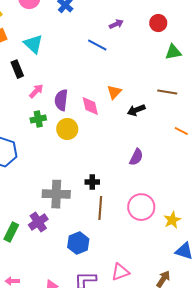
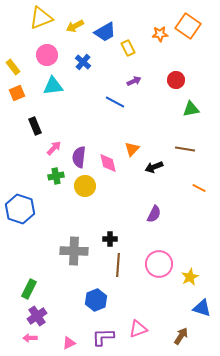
cyan triangle: (33, 44) -> (53, 86), moved, turned -50
purple cross: (38, 222) -> (37, 316), moved

